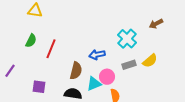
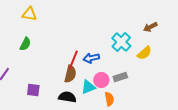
red line: (51, 49) -> (73, 60), moved
yellow semicircle: (150, 61) -> (144, 53), moved
gray rectangle: (129, 65) -> (120, 77), moved

